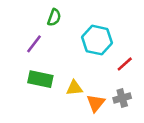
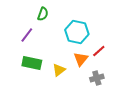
yellow triangle: (74, 88) -> (59, 70), turned -32
orange triangle: (96, 103) -> (81, 59), moved

